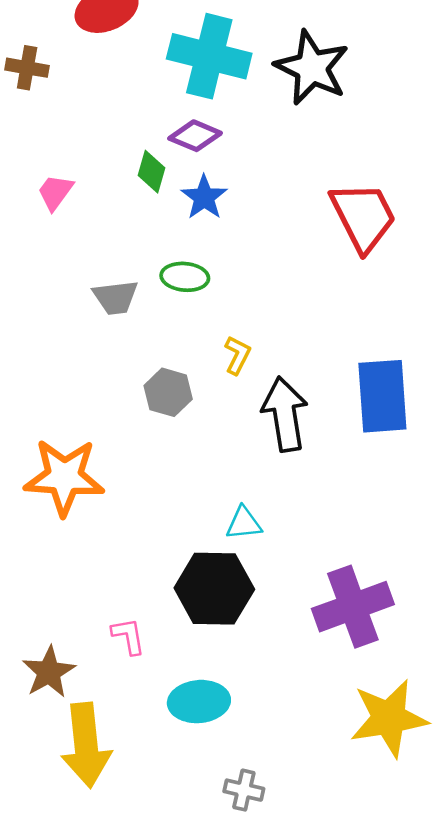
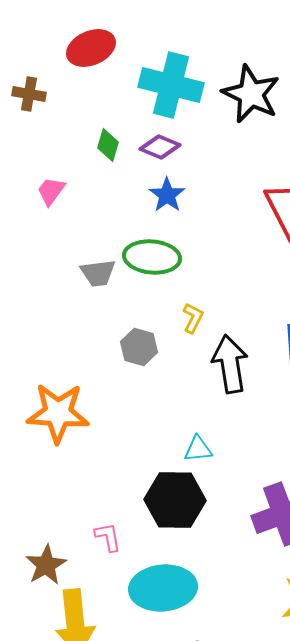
green diamond: (151, 172) -> (108, 145), moved
green ellipse: (185, 277) -> (152, 257), size x1.5
cyan ellipse: (199, 702) -> (163, 588), size x1.4

